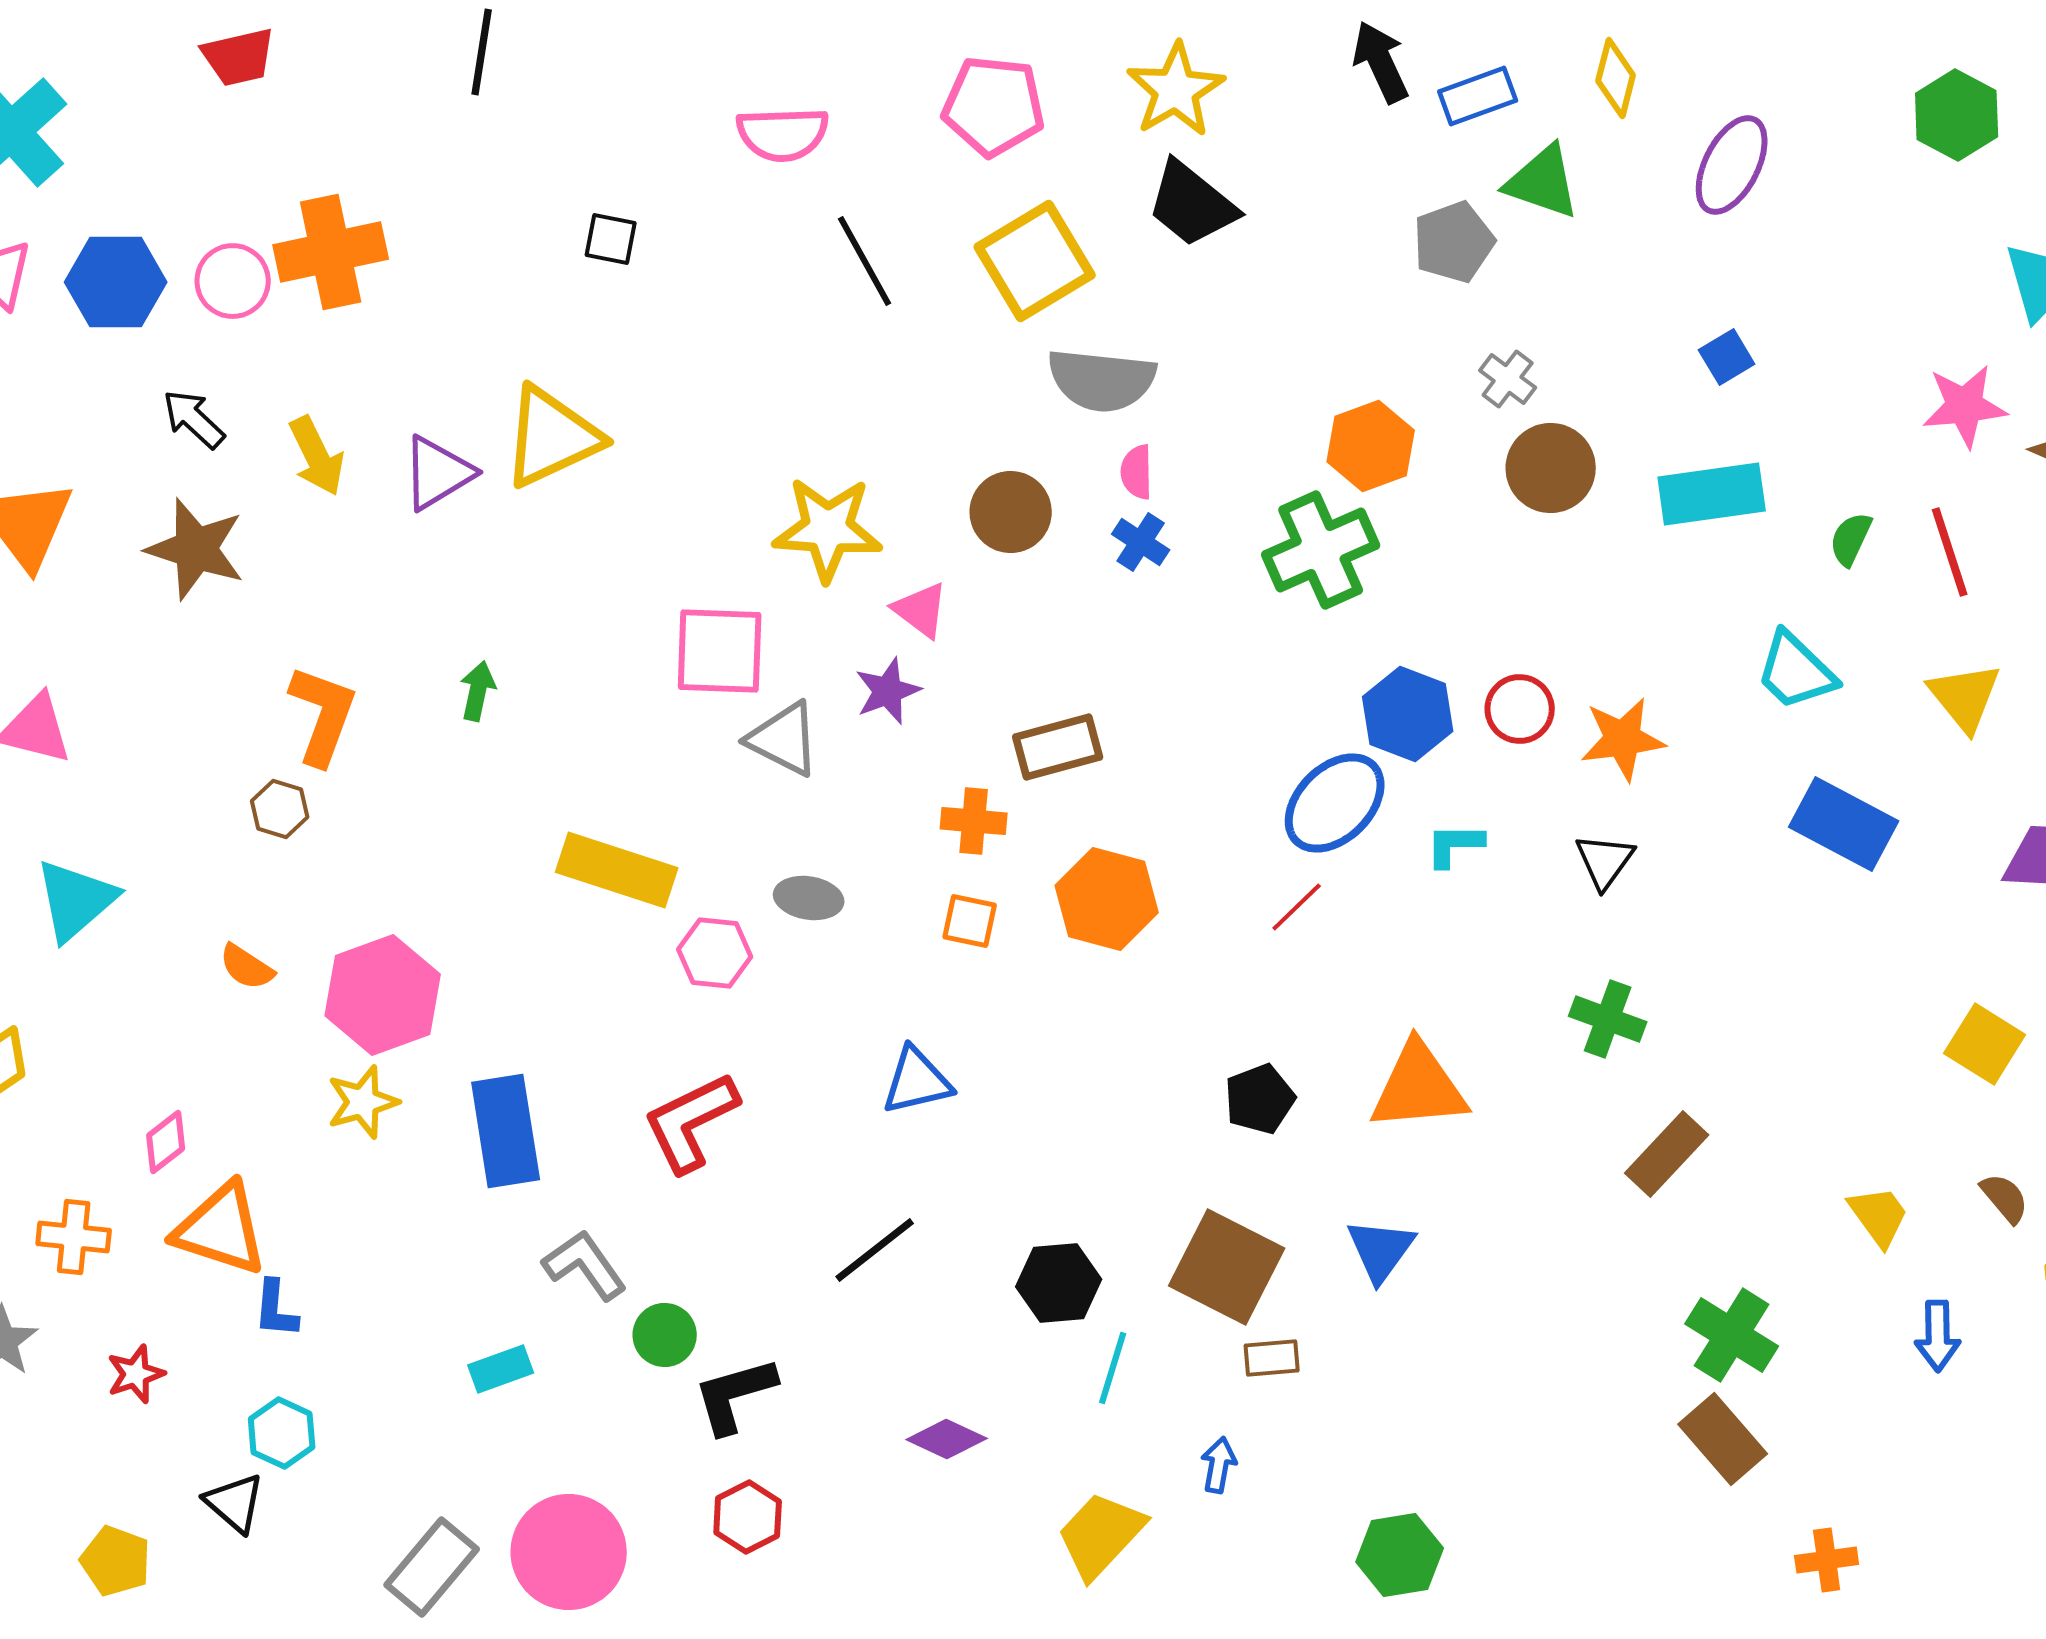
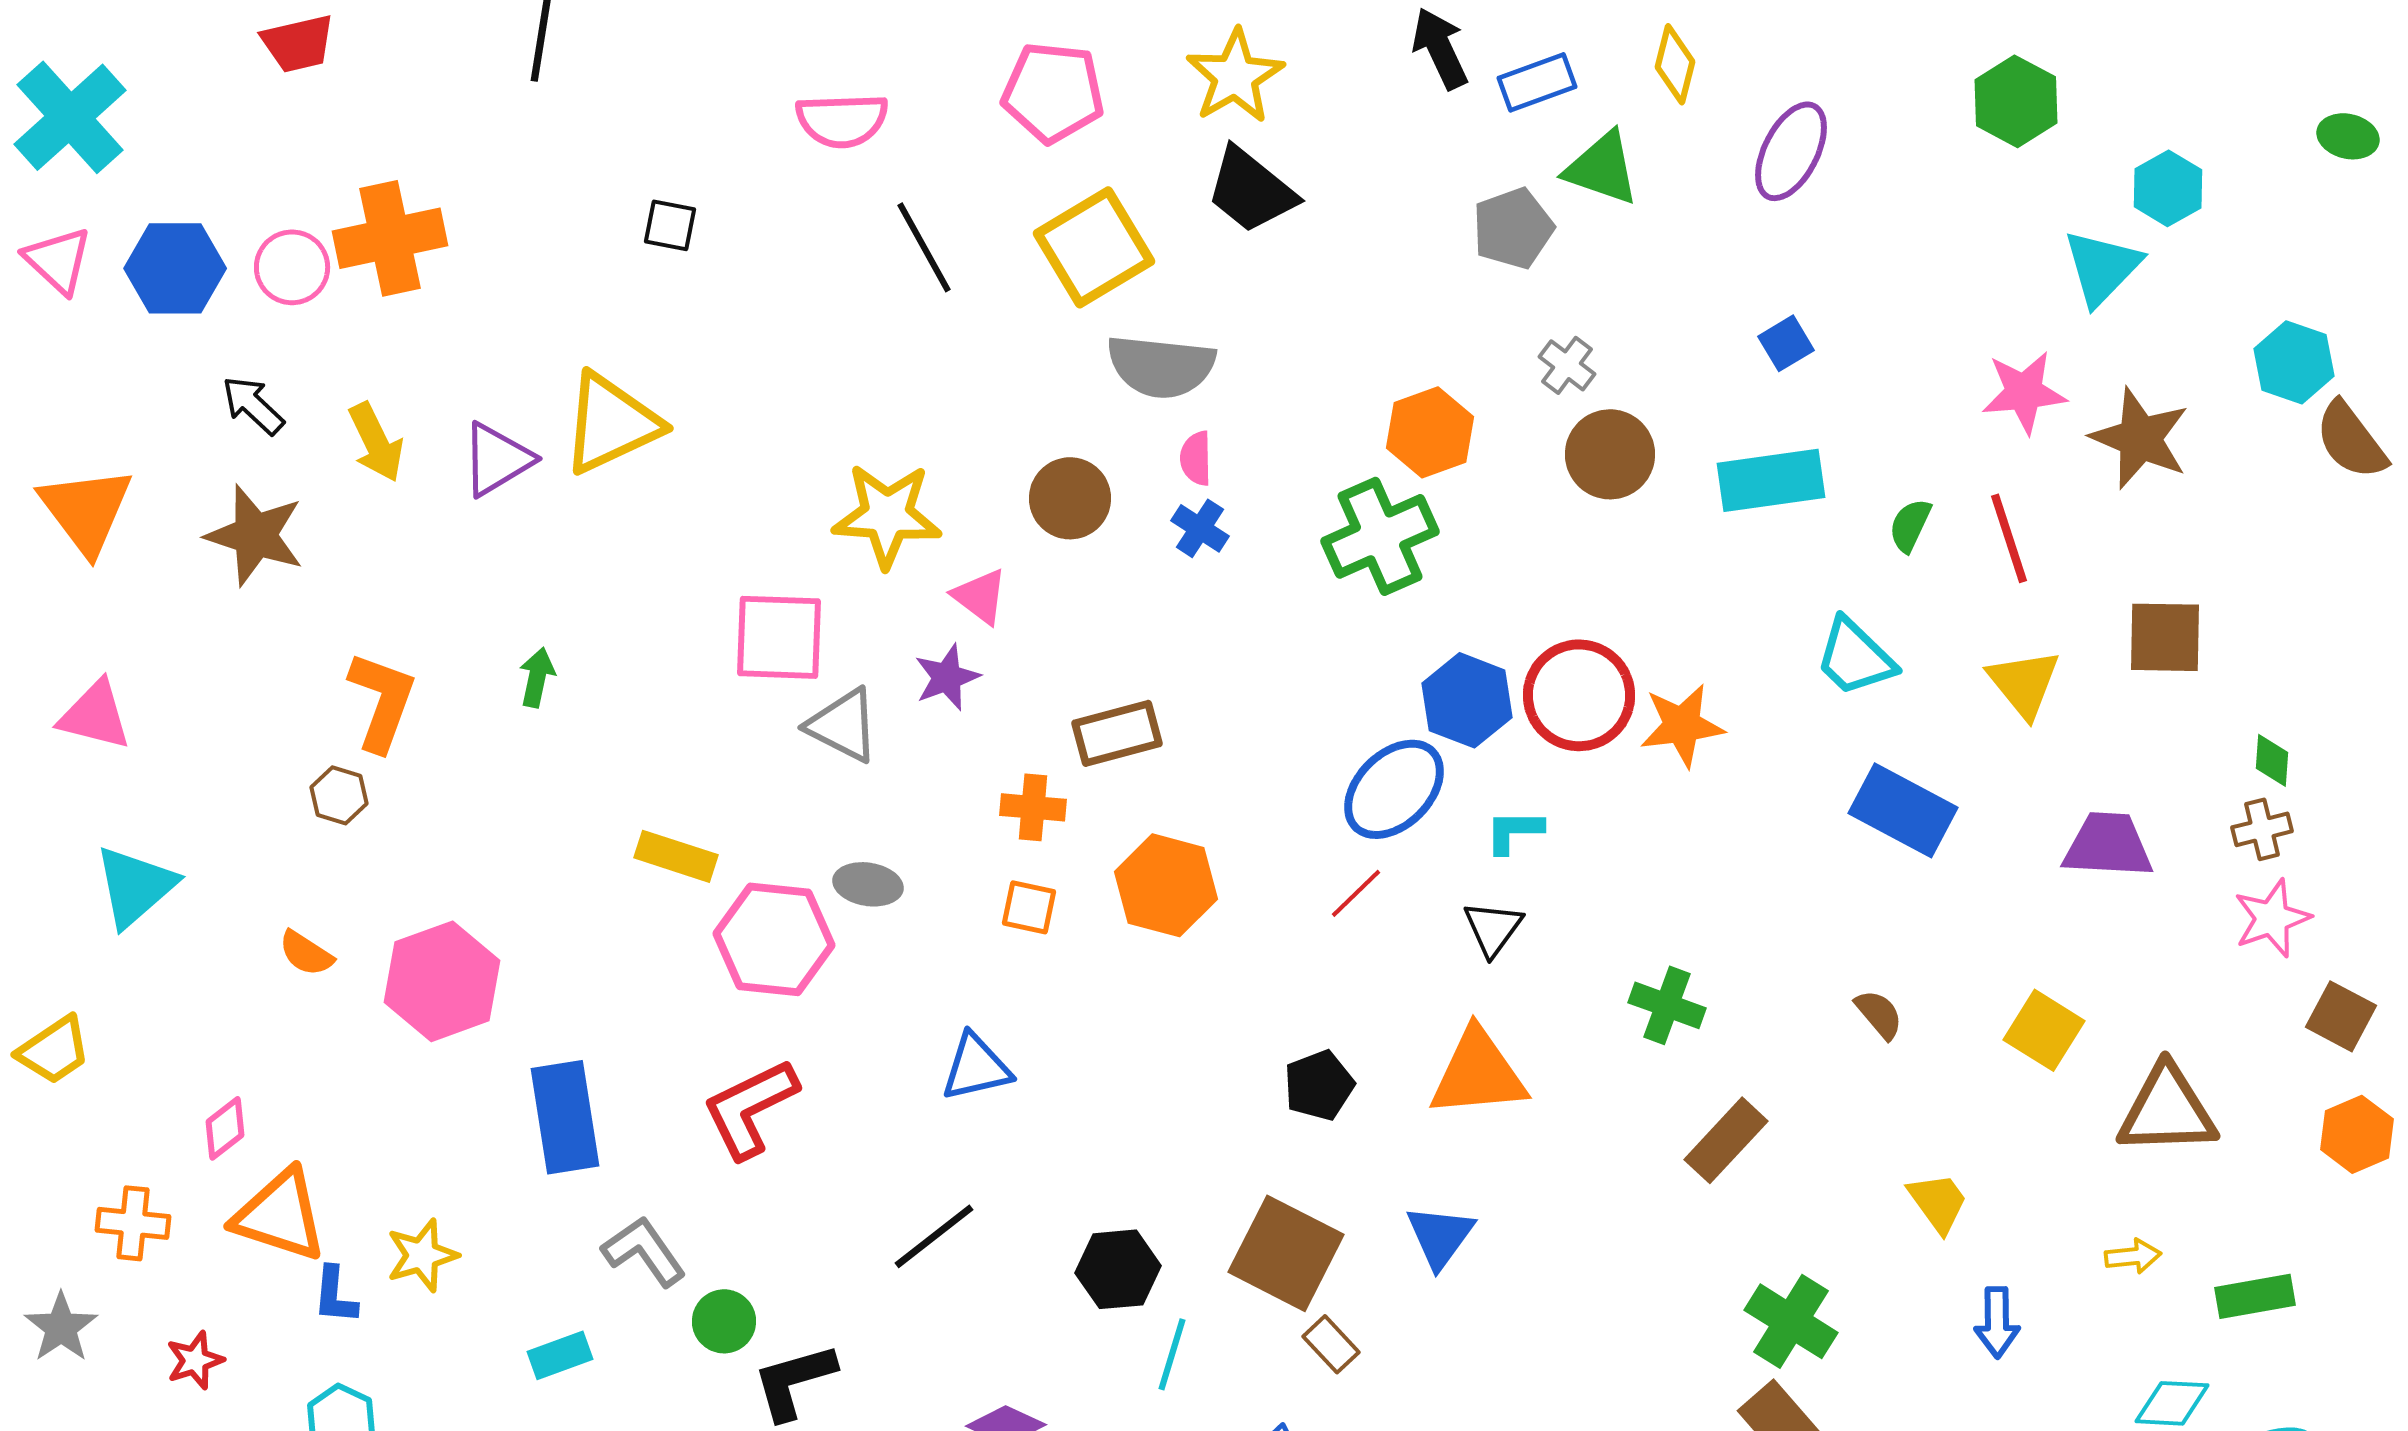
red circle: (1520, 709) -> (1579, 695), size x1.6
black triangle: (1605, 861) -> (1493, 928), moved
yellow rectangle: (617, 870) -> (676, 856), size x0.7
pink hexagon: (715, 953) -> (774, 939), size x1.6
yellow star: (363, 1102) -> (422, 1255), moved
brown semicircle: (2005, 1198) -> (1879, 1014), moved
brown rectangle: (1272, 1358) -> (1331, 1344), turned 52

